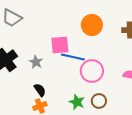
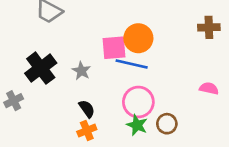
orange circle: (92, 25) -> (138, 38), moved
pink circle: (92, 71) -> (138, 102), moved

